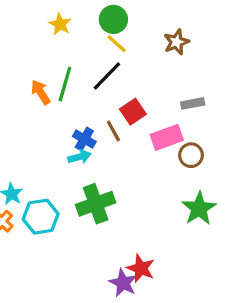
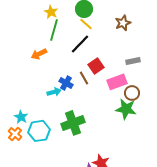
green line: (65, 84) -> (54, 30), moved
orange arrow: (41, 92) -> (39, 54), turned -84
cyan arrow: (79, 157) -> (54, 92), moved
green star: (199, 209) -> (126, 109), moved, turned -30

